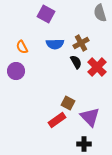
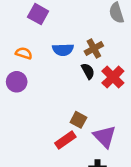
purple square: (46, 14) -> (38, 14), moved
orange semicircle: (22, 47) -> (24, 53), turned 136

